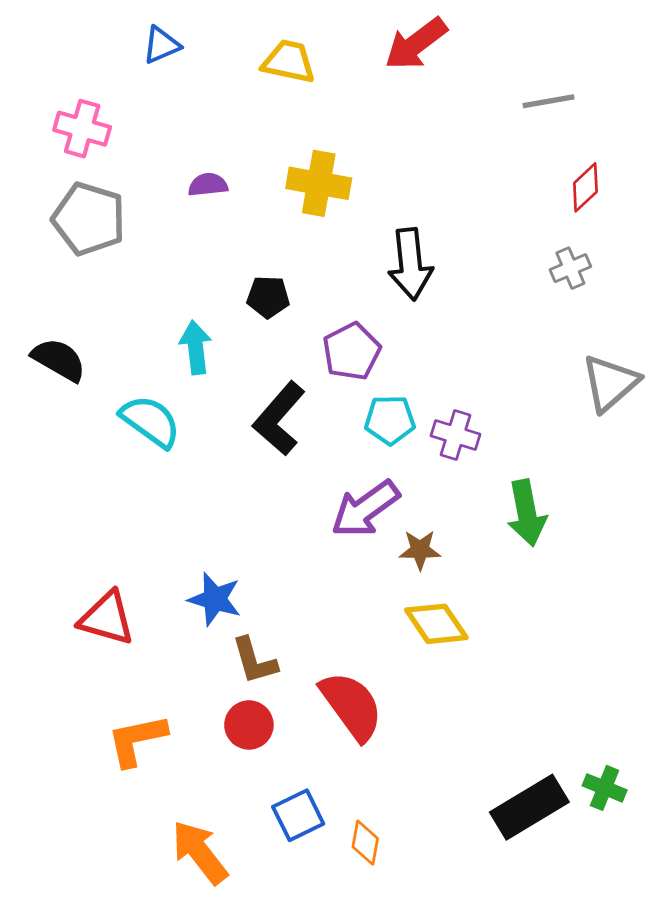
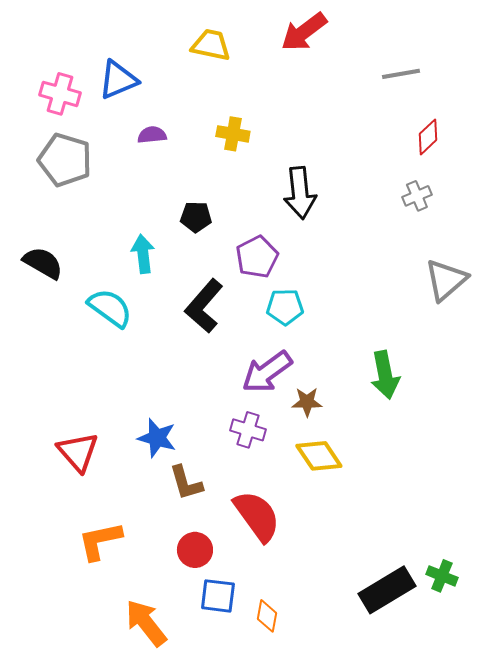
blue triangle: (161, 45) -> (118, 80), moved, size x1.4
yellow cross: (319, 183) -> (233, 134), size x0.7
purple cross: (456, 435) -> (248, 430), moved
red triangle: (107, 618) -> (78, 452), turned 33
red circle: (249, 725) -> (195, 550), moved
blue square: (298, 815) -> (218, 596), turned 33

